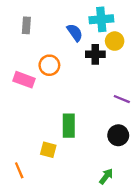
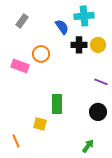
gray rectangle: (26, 25) -> (22, 21), turned 32
yellow circle: (115, 41) -> (98, 45), moved

